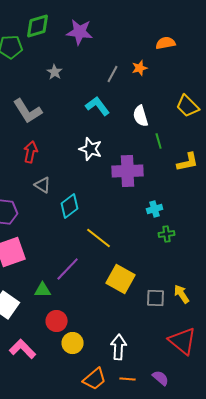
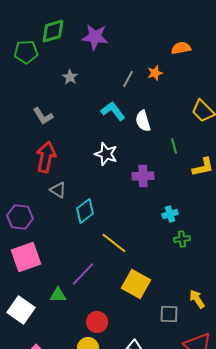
gray L-shape: (28, 111) -> (43, 116), size x0.7
white semicircle: (141, 116) -> (143, 121), moved
red arrow: (31, 152) -> (46, 157), size x1.4
purple cross: (128, 171) -> (143, 176), size x0.7
gray square: (156, 298) -> (169, 314), moved
red circle: (57, 321) -> (97, 322), moved

